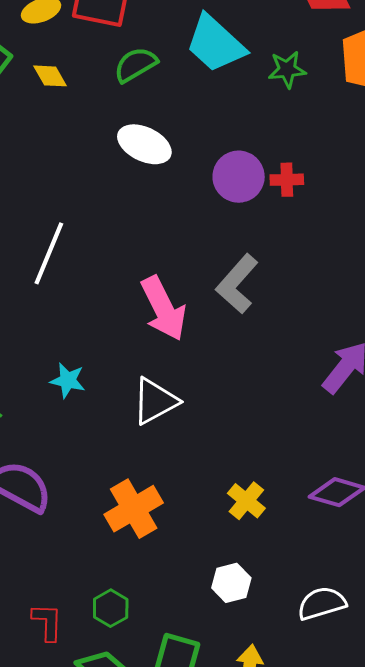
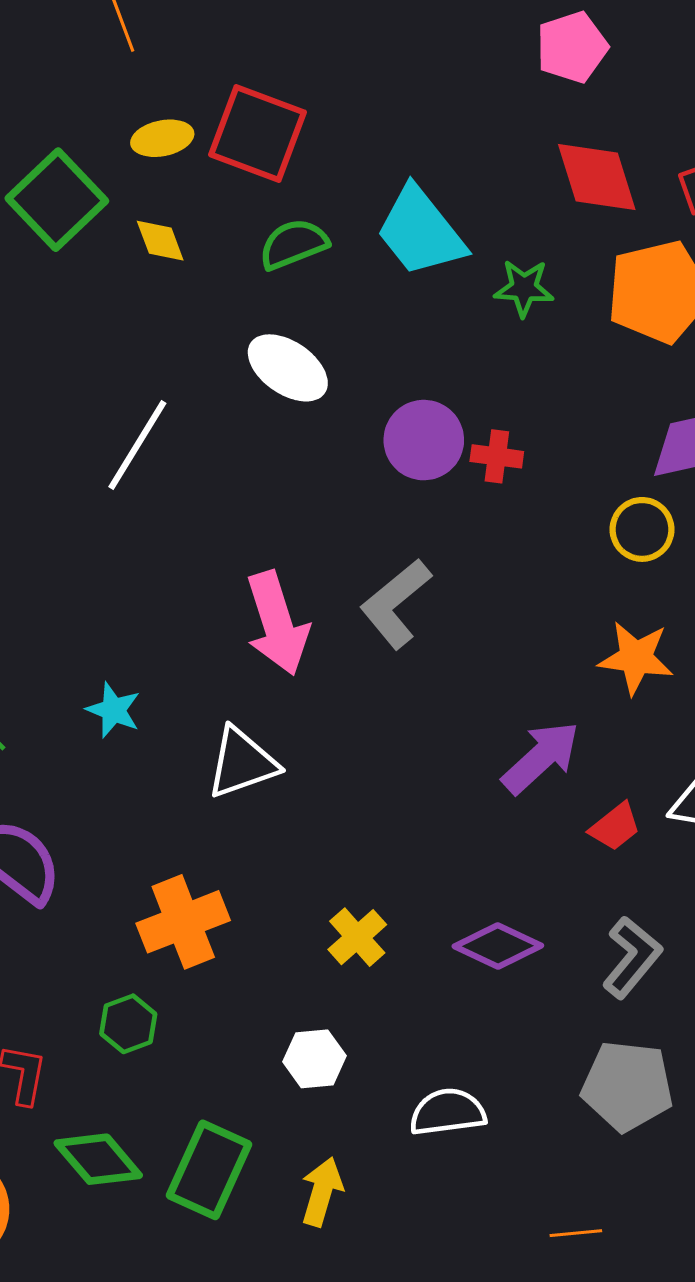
white line: (49, 253) -> (137, 445), moved
green hexagon: (111, 608) -> (128, 1024), moved

